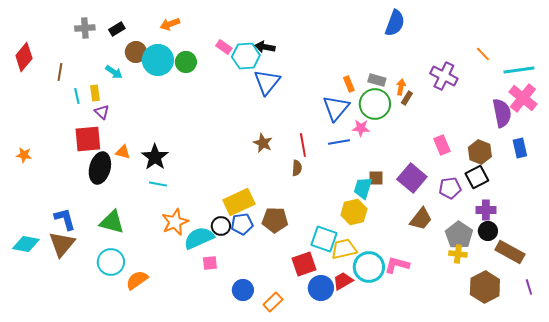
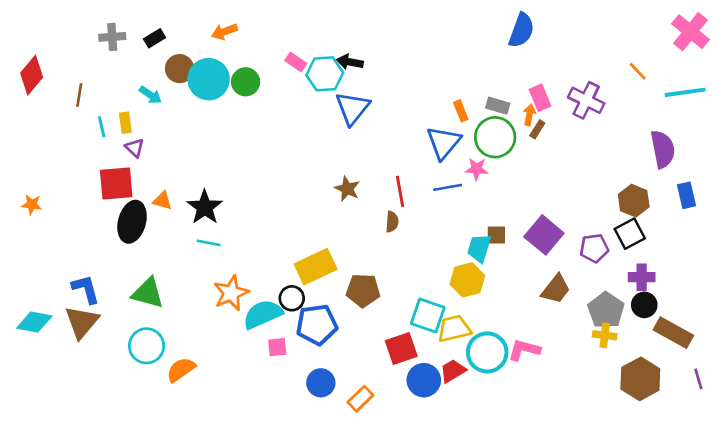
pink cross: (523, 98) -> (690, 32), moved
pink rectangle: (442, 145) -> (540, 98), moved
blue pentagon: (242, 224) -> (317, 325), moved, size x1.4

